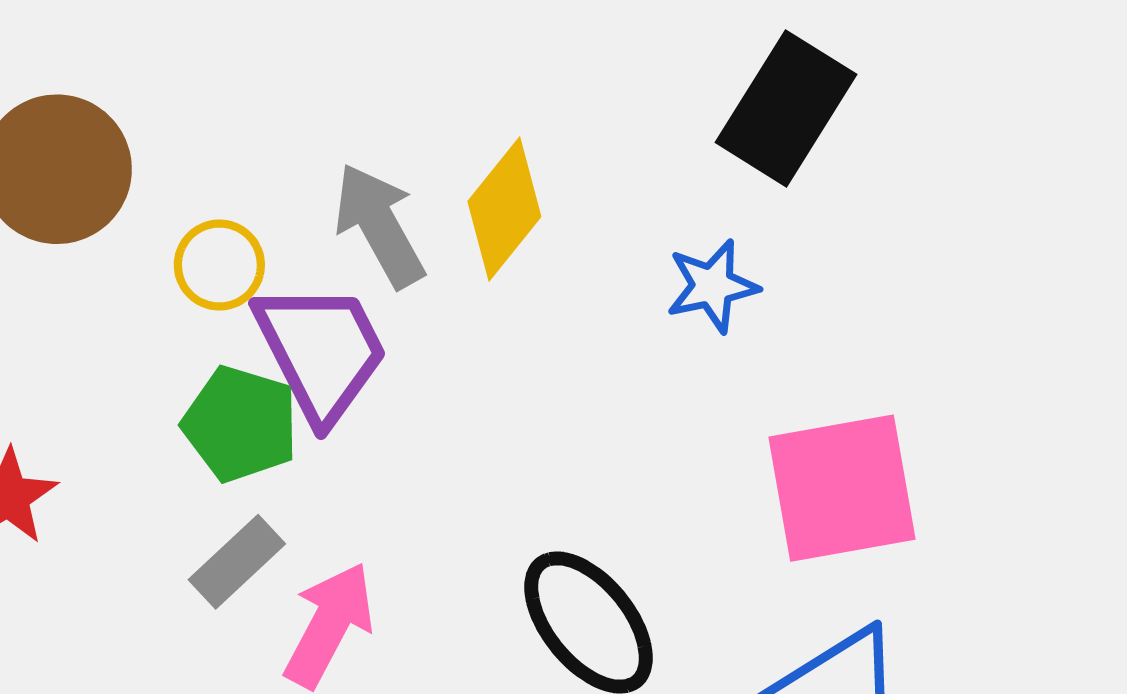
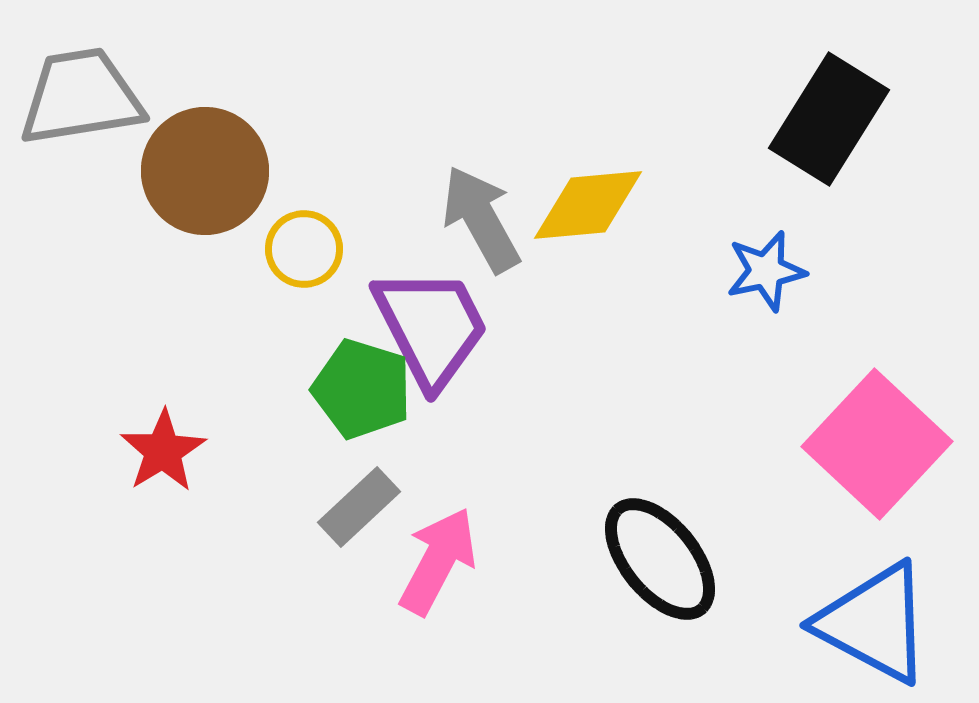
yellow diamond: (504, 209) -> (588, 205), turned 46
yellow circle: (219, 265) -> (304, 249), moved
pink square: (842, 488) -> (877, 444), turned -37

